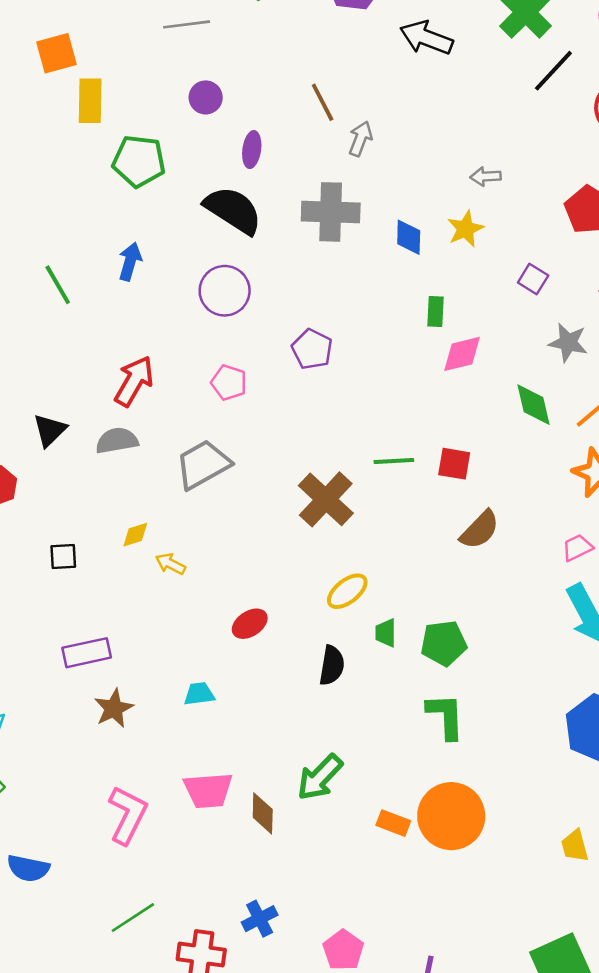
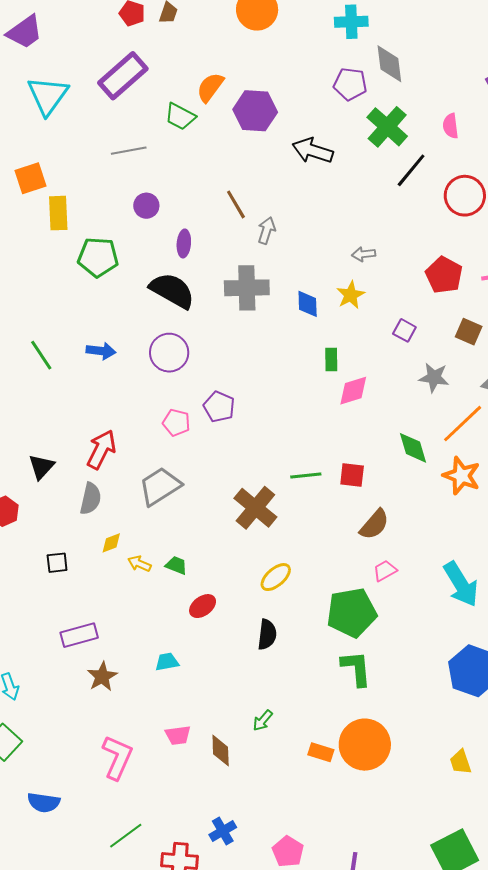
blue arrow: (130, 262) -> (101, 351), moved, turned 84
purple pentagon: (312, 349) -> (219, 407), moved
red arrow: (134, 381) -> (101, 449), moved
green diamond: (533, 405) -> (413, 448), moved
gray semicircle: (117, 441) -> (91, 499), moved, turned 116
pink trapezoid: (577, 548) -> (385, 571), moved
green trapezoid: (386, 633) -> (176, 565), moved, turned 115
green pentagon: (444, 643) -> (352, 613), size x1.4
green arrow: (320, 777) -> (263, 720), size x0.6
pink trapezoid: (208, 790) -> (178, 735), size x0.7

